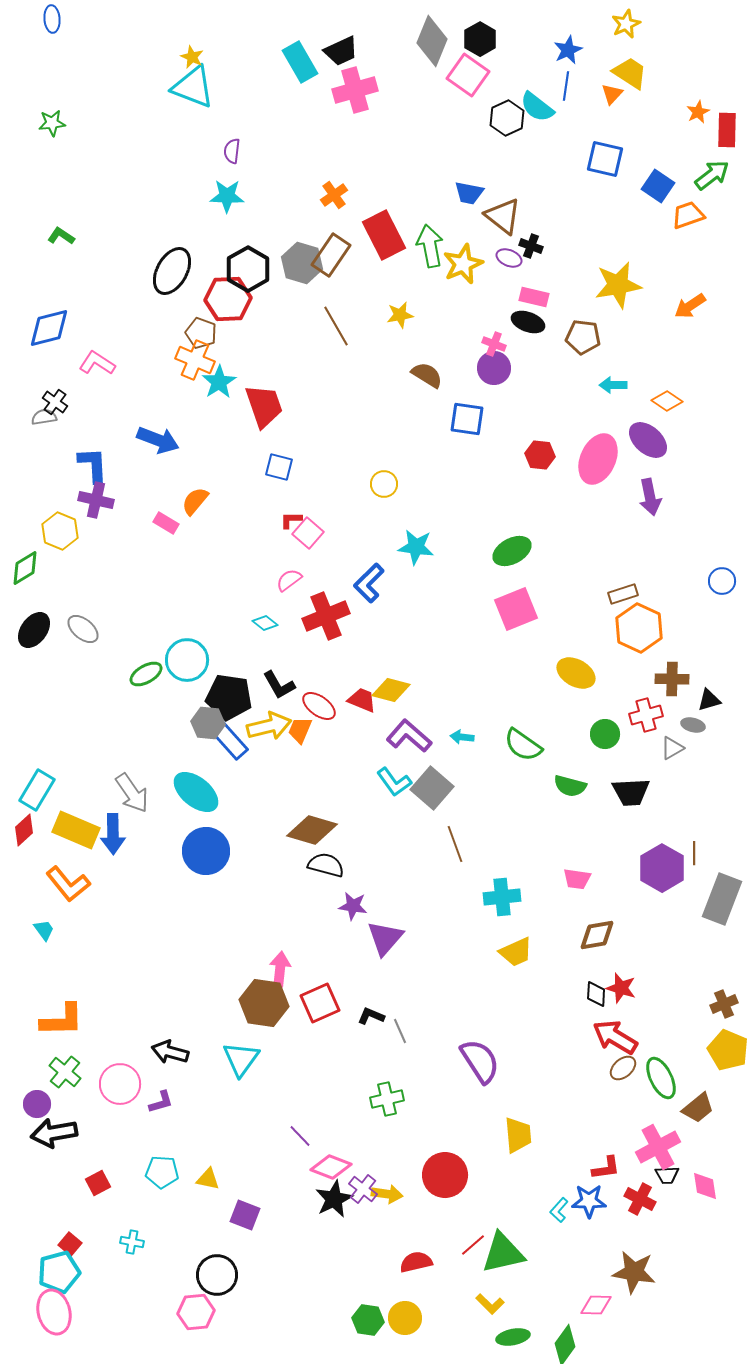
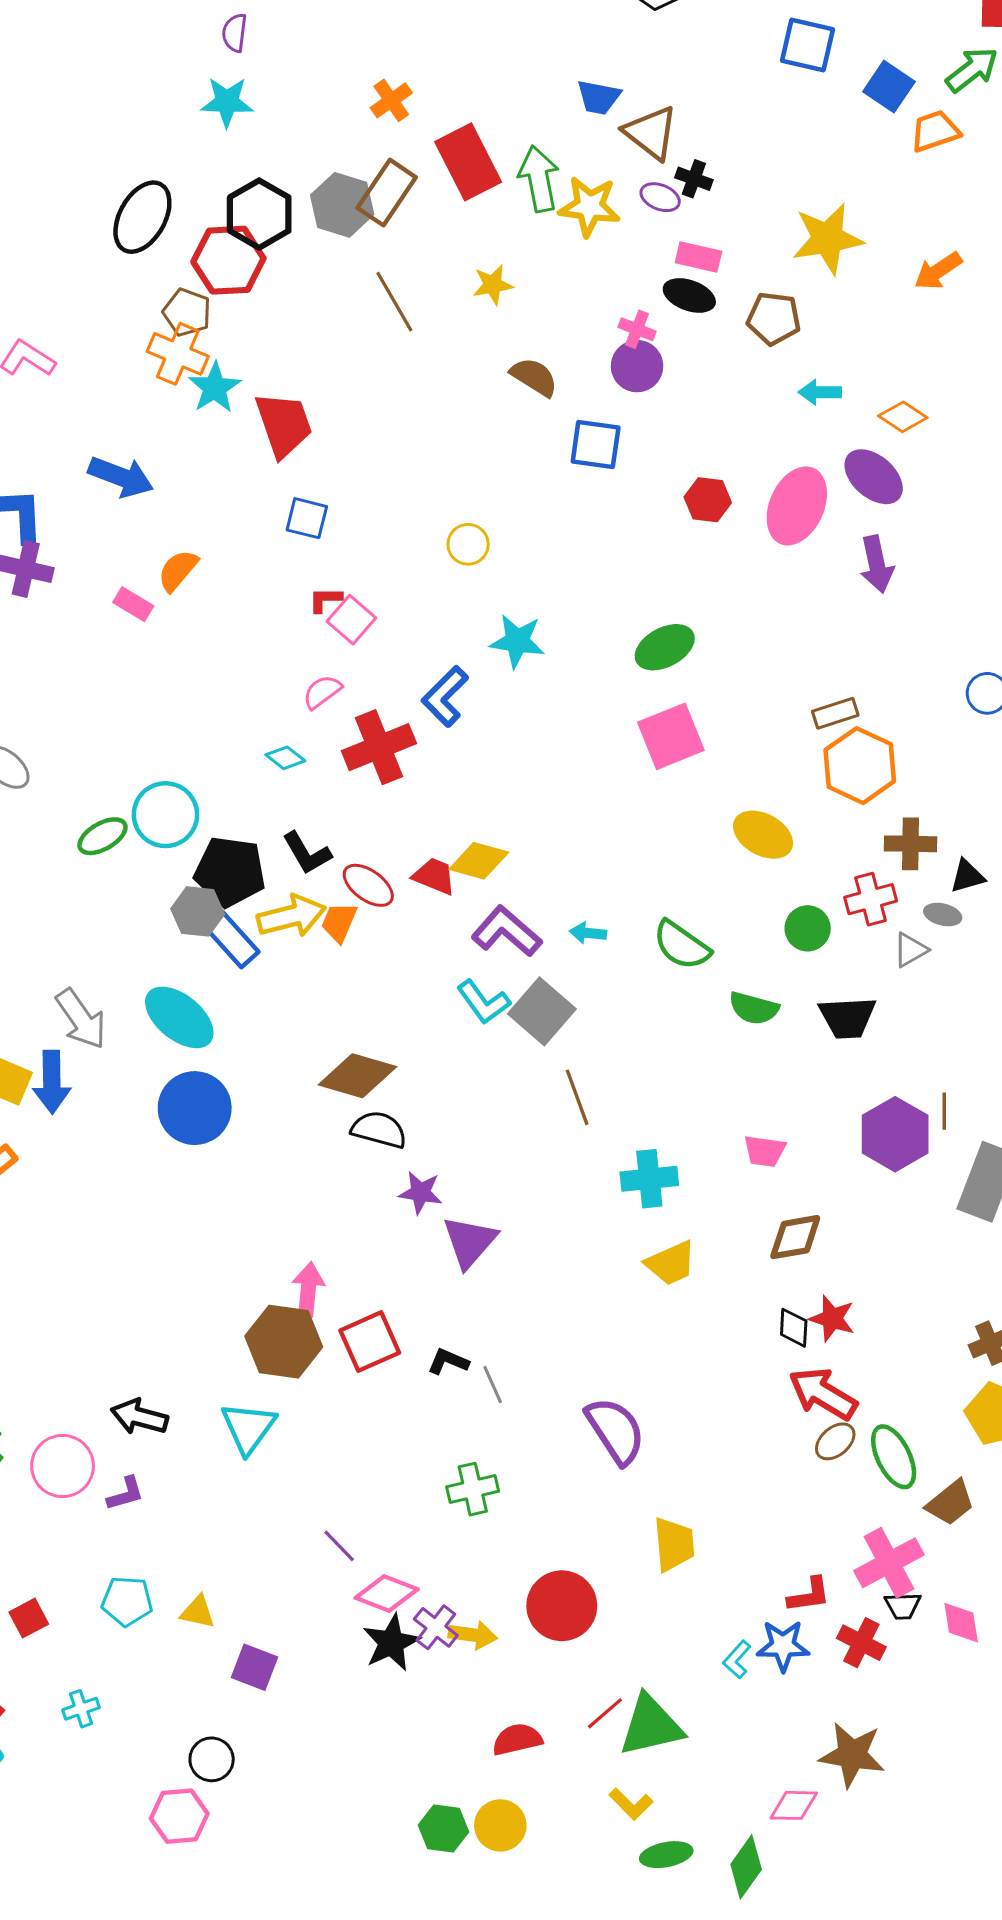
yellow star: (463, 264) -> (589, 206), turned 30
cyan cross: (132, 1242) -> (81, 1709), turned -30
black circle: (217, 1275) -> (212, 1759), size x0.7

